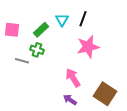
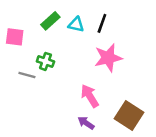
cyan triangle: (62, 20) -> (76, 25), turned -48
green rectangle: (41, 30) -> (50, 21), moved

